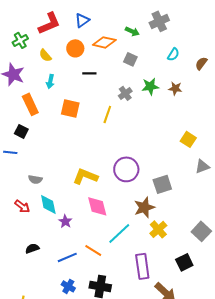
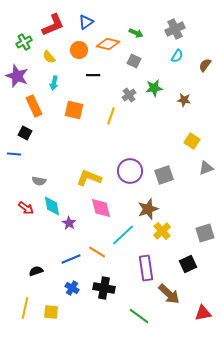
gray cross: (159, 21) -> (175, 29), moved
brown star: (175, 88) -> (184, 100), moved
gray square: (162, 184) -> (164, 175), moved
gray square: (201, 231) -> (205, 233), turned 30
black semicircle: (32, 248) -> (36, 271), moved

